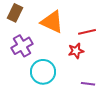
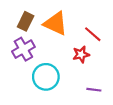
brown rectangle: (15, 13) -> (26, 21), moved
red line: (87, 32) -> (93, 34), turned 54

